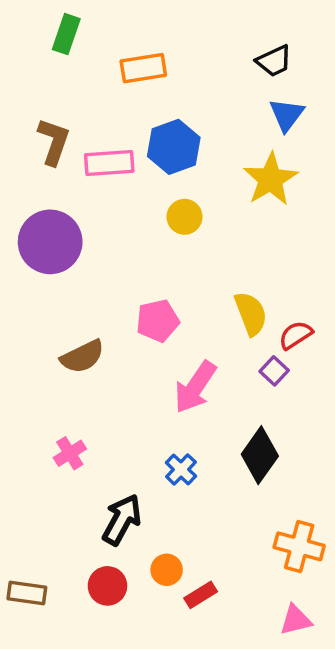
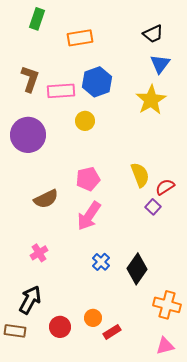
yellow circle: (185, 217) -> (85, 121), moved
pink arrow: (195, 387) -> (89, 216), moved
black diamond: (260, 455) -> (137, 269), moved
black arrow: (122, 520) -> (30, 300), moved

